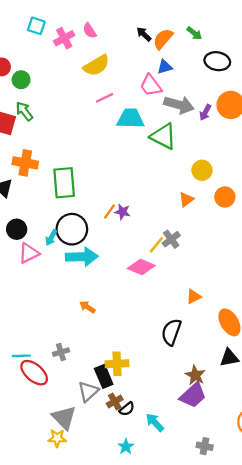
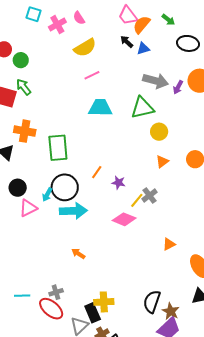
black arrow: (144, 34) -> (127, 42), moved
pink trapezoid: (151, 85) -> (128, 16), moved
cyan trapezoid: (130, 118) -> (100, 108), moved
green triangle: (163, 136) -> (142, 108), turned -40
yellow circle: (202, 170) -> (159, 132), moved
purple star: (122, 212) -> (119, 183), moved
black semicircle: (171, 332) -> (152, 302), moved
red ellipse: (34, 373) -> (51, 309), moved

